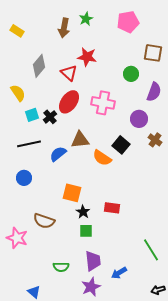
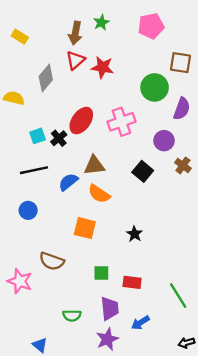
red triangle: (69, 73) -> (75, 60), moved, turned 36
green circle: (131, 74) -> (155, 87), size x1.5
yellow semicircle: (18, 93) -> (14, 98), moved, turned -42
pink cross: (103, 103) -> (121, 122), turned -30
orange semicircle: (102, 158) -> (99, 194), moved
red rectangle: (112, 208) -> (132, 282), moved
black star: (83, 212) -> (134, 234), moved

